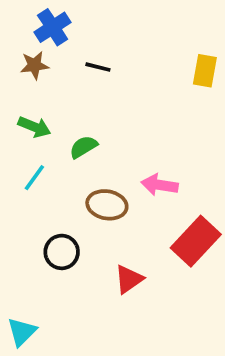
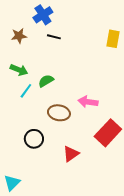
blue cross: (53, 27) -> (43, 15), moved
cyan line: (34, 178) -> (26, 91), moved

